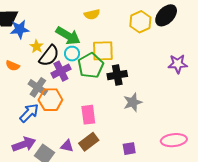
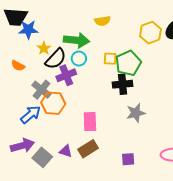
green arrow: (68, 36) -> (76, 40), turned -30
yellow square: (103, 51) -> (110, 59), size x0.6
green pentagon: (91, 66) -> (128, 63), moved

